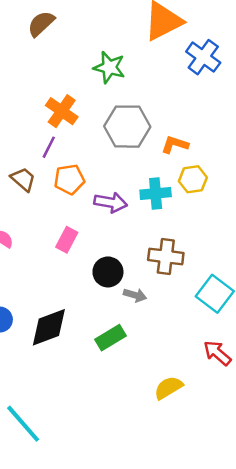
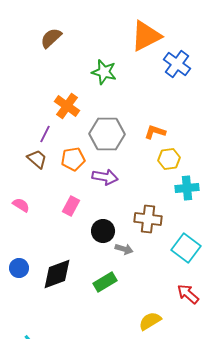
gray hexagon: (127, 127) -> (107, 134), moved
purple line: (49, 147) -> (45, 134), moved
cyan cross: (156, 193) -> (187, 188), moved

